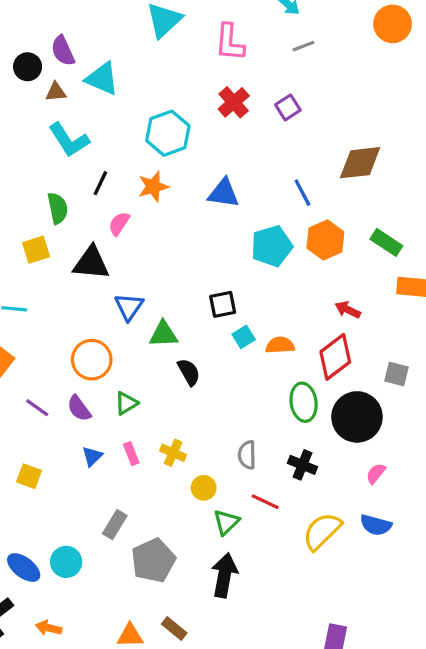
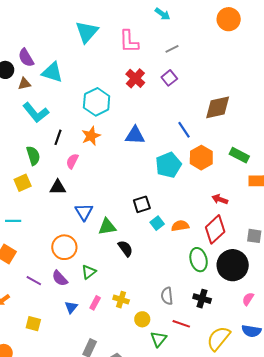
gray line: (303, 46) -> (172, 49), moved
black triangle: (91, 263) -> (58, 187), size x0.7
pink rectangle: (131, 454) -> (95, 303), turned 56

